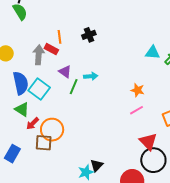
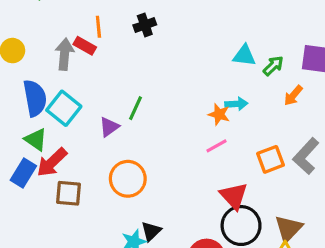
purple triangle: (65, 72) -> (109, 127), moved, turned 48
cyan arrow: (91, 76) -> (236, 104), moved
green line: (74, 87) -> (135, 108), moved
red arrow: (33, 124) -> (52, 162), size x1.5
orange circle: (52, 130) -> (128, 179), moved
blue rectangle: (12, 154) -> (23, 173), moved

